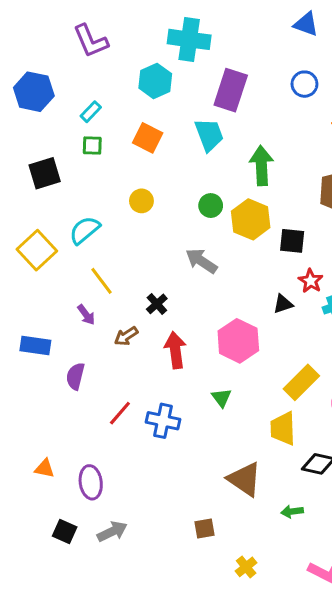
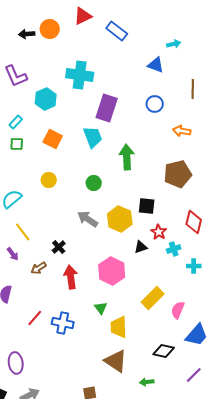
cyan hexagon: (155, 81) -> (46, 99), moved
yellow hexagon: (251, 219) -> (120, 219), moved
yellow trapezoid: (283, 428) -> (119, 327), moved

